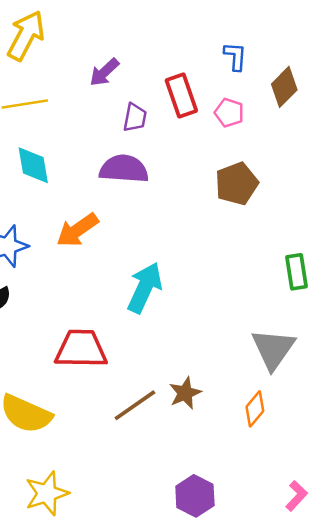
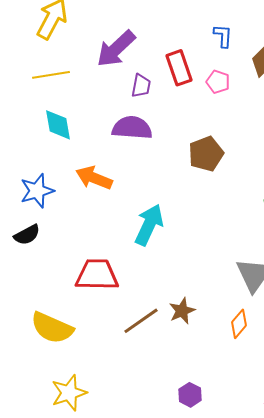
purple arrow: (104, 72) -> (116, 49), size x1.6
brown pentagon: (237, 184) -> (206, 154), moved
orange arrow: (77, 230) -> (94, 178), turned 57
purple hexagon: (195, 496) -> (190, 395), size x0.7

